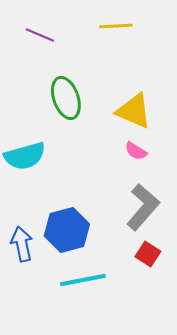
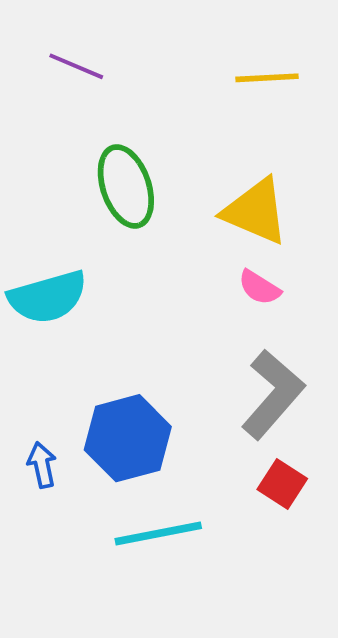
yellow line: (116, 26) -> (267, 78), moved
blue arrow: (22, 244) -> (42, 465), size x0.7

